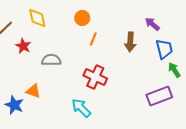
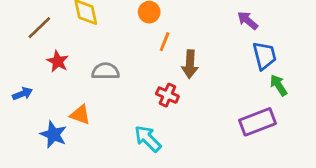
brown arrow: (130, 42) -> (190, 64), moved
red star: (23, 46) -> (58, 61), moved
red cross: (95, 77) -> (167, 95), size x0.7

